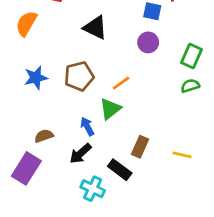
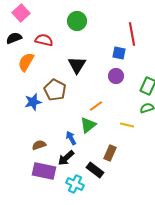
black triangle: (95, 28) -> (77, 65), turned 36
brown pentagon: (79, 76) -> (55, 90), moved, turned -30
yellow line: (182, 155) -> (127, 125), moved
purple rectangle: (26, 168) -> (44, 171), moved, turned 70

